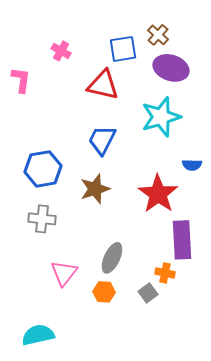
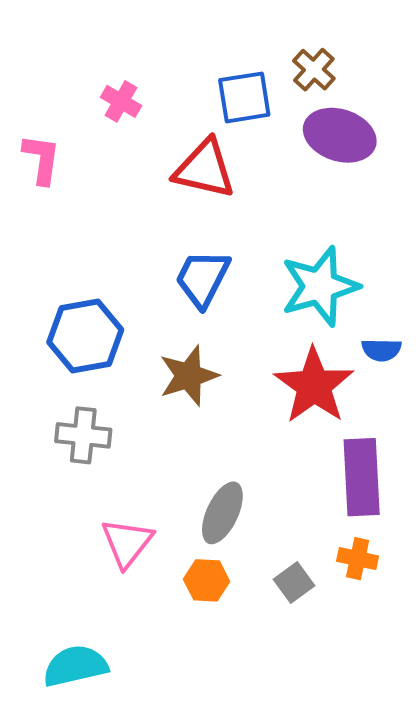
cyan star: (161, 117) -> (320, 286), moved
blue semicircle: (192, 165) -> (381, 350), moved
orange cross: (165, 273) -> (358, 559), moved

